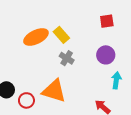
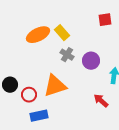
purple circle: (106, 55) -> (91, 61), moved
orange triangle: (54, 91) -> (55, 86), turned -35

